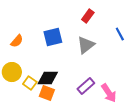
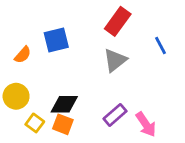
red rectangle: (88, 16) -> (118, 21), size x1.5
blue square: (53, 37) -> (56, 40), moved
yellow square: (30, 83) -> (35, 123), moved

